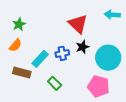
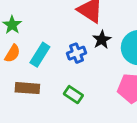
cyan rectangle: (40, 59) -> (40, 55), moved

